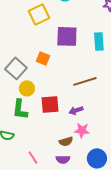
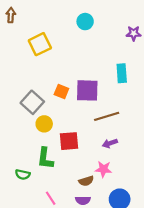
yellow square: (39, 14) -> (40, 44), moved
purple square: (67, 36) -> (87, 90), moved
green L-shape: (20, 109) -> (45, 158), moved
purple arrow: (76, 110) -> (110, 143), moved

